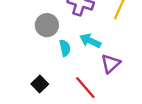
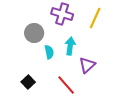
cyan arrow: (90, 41) -> (70, 46), turned 72

